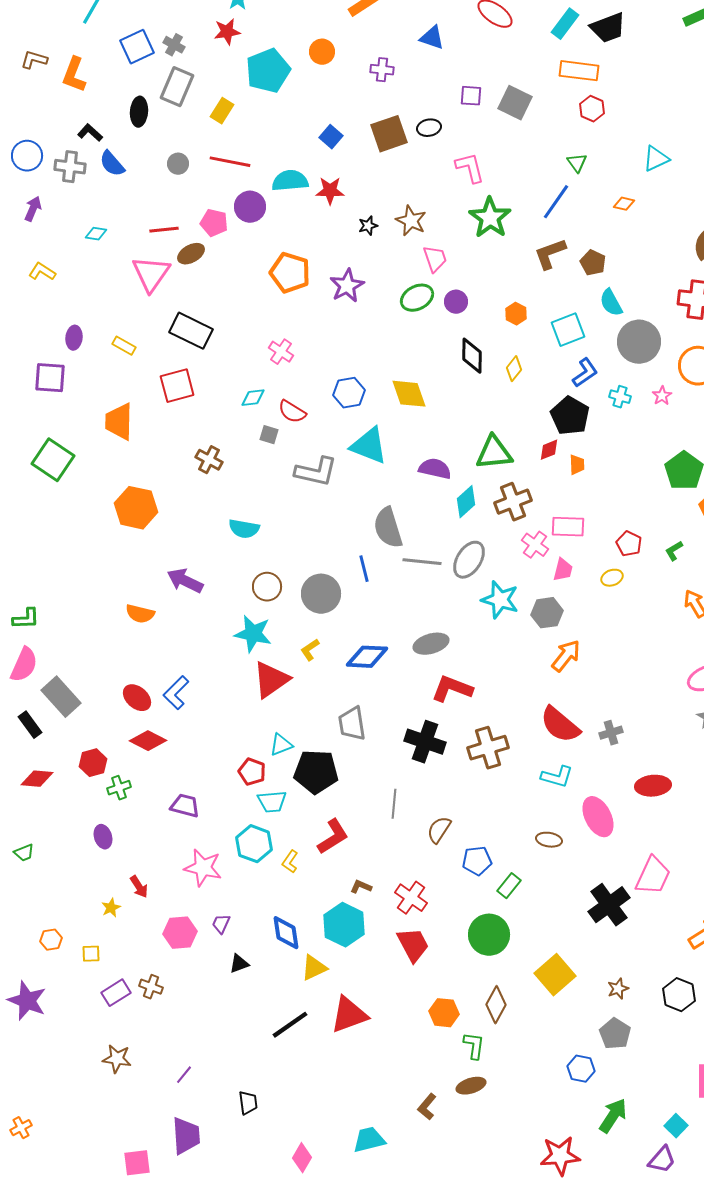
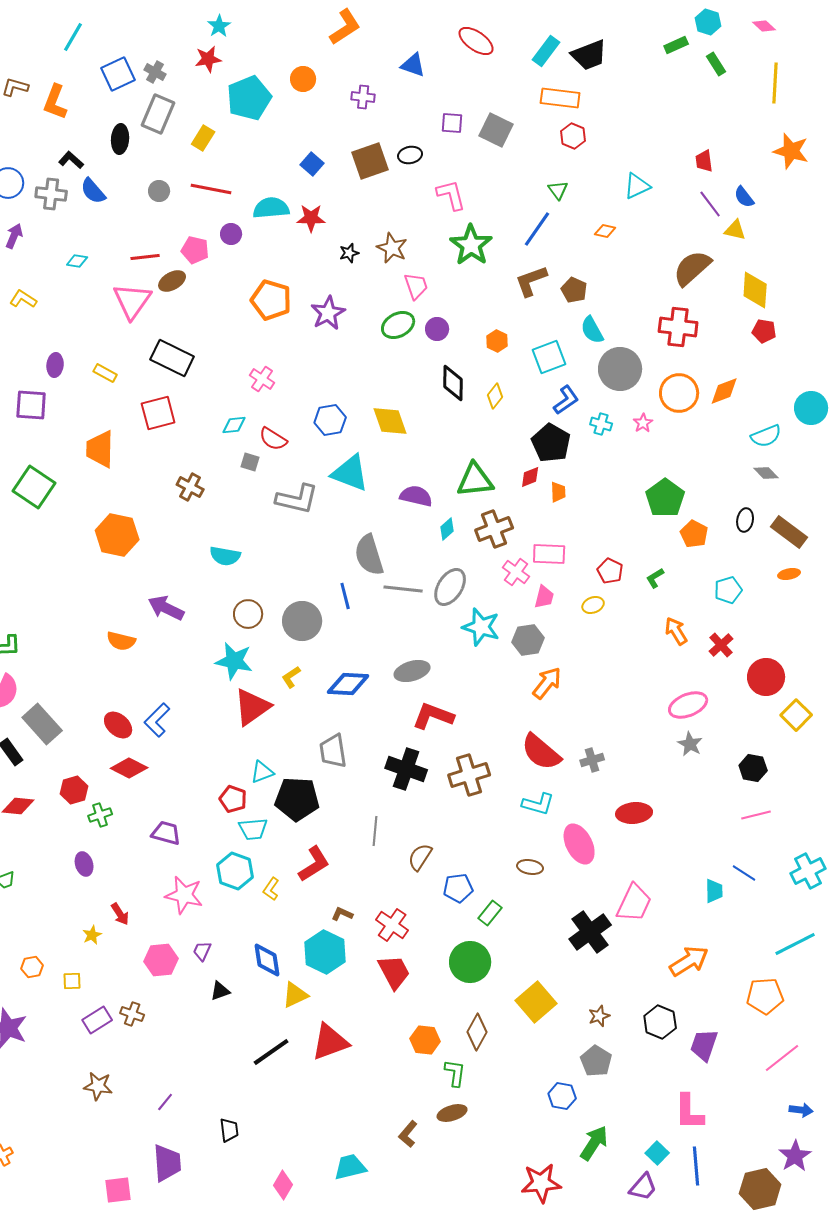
purple circle: (250, 207) -> (231, 234), size x0.7
cyan diamond: (466, 502) -> (447, 529), size x0.7

